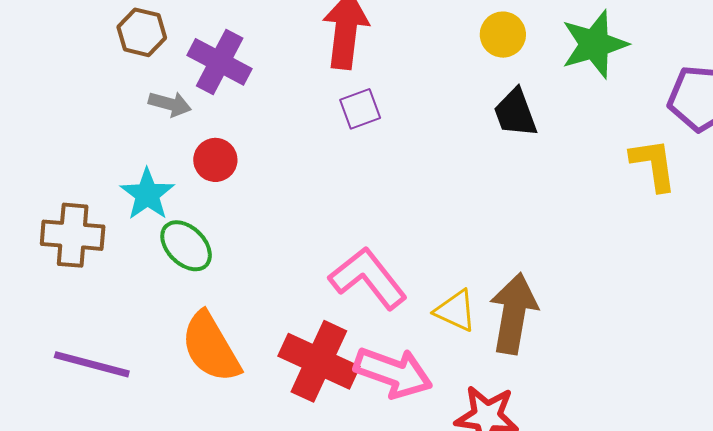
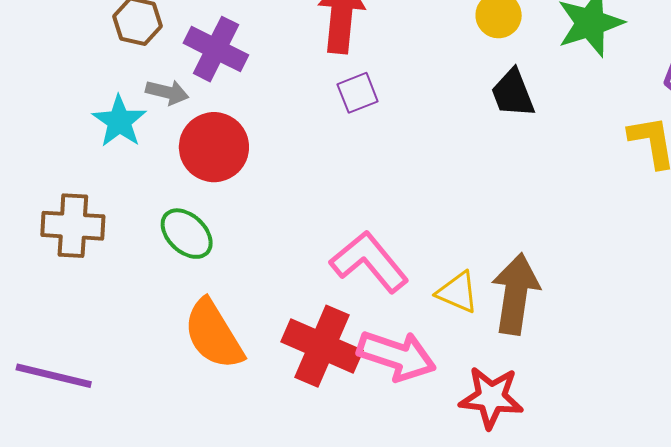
red circle: (215, 160) -> (214, 147), size x1.6
cyan star: (147, 194) -> (119, 121), moved
purple line: (92, 364) -> (54, 376), moved

